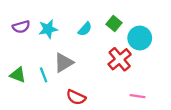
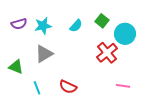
gray triangle: (64, 63) -> (44, 54), moved
cyan line: (44, 75) -> (37, 88), moved

